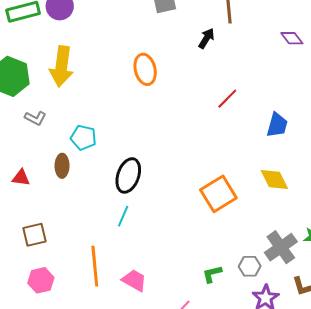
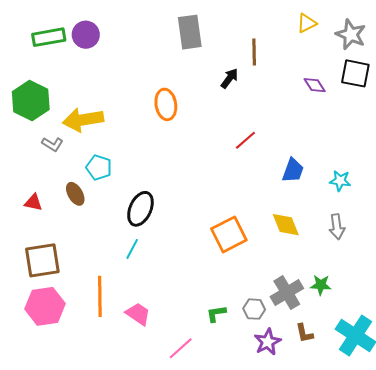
yellow arrow: (61, 66) -> (83, 120), moved, turned 69
brown ellipse: (62, 166) -> (75, 194), turned -35
brown square: (35, 235) -> (42, 260), size x1.5
pink hexagon: (41, 280) -> (45, 306), size x1.5

